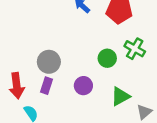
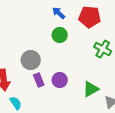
green circle: (107, 58) -> (60, 35), moved
purple rectangle: (46, 86) -> (39, 80), moved, turned -40

